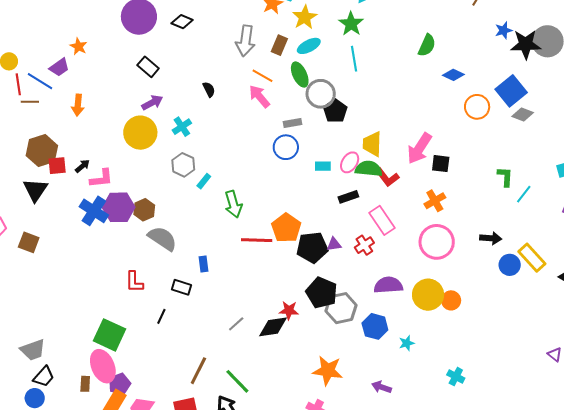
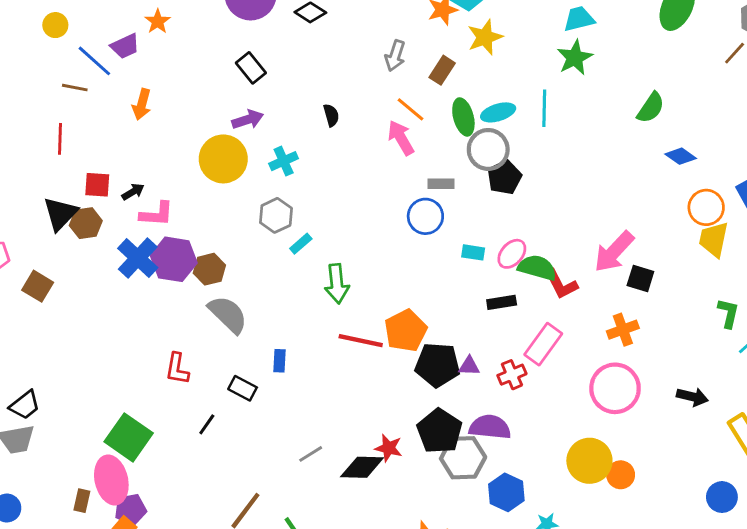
green star: (351, 24) -> (575, 58), moved
gray arrow: (245, 41) -> (395, 56), size x0.7
cyan ellipse: (309, 46) -> (498, 112), moved
red line: (18, 84) -> (60, 139), moved
yellow trapezoid: (372, 144) -> (714, 239), moved
brown hexagon: (42, 151) -> (86, 223), moved, size x0.7
pink rectangle: (382, 220) -> (543, 344), turned 60
blue circle: (510, 265) -> (722, 497), moved
purple semicircle: (388, 285) -> (490, 427), moved
black trapezoid: (44, 377) -> (25, 405), moved

